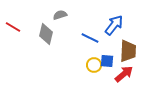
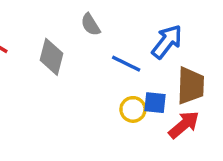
gray semicircle: (60, 15) -> (91, 25), moved, turned -104

